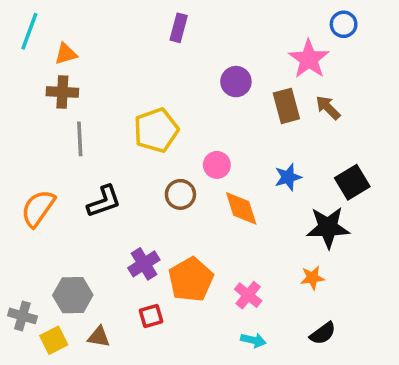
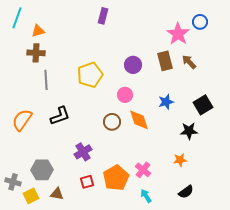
blue circle: (344, 24) -> (200, 22), moved
purple circle: (236, 82) -> (133, 65), moved
brown circle: (180, 194) -> (112, 122), moved
black star: (328, 227) -> (189, 131), size x0.7
orange pentagon: (191, 279) -> (116, 178), moved
cyan arrow: (253, 340) -> (146, 196), turned -136

